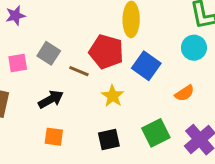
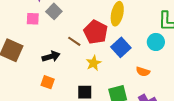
gray square: (49, 53) -> (54, 11), moved
pink square: (18, 63) -> (33, 19), moved
orange semicircle: (185, 93) -> (143, 72), turned 40

